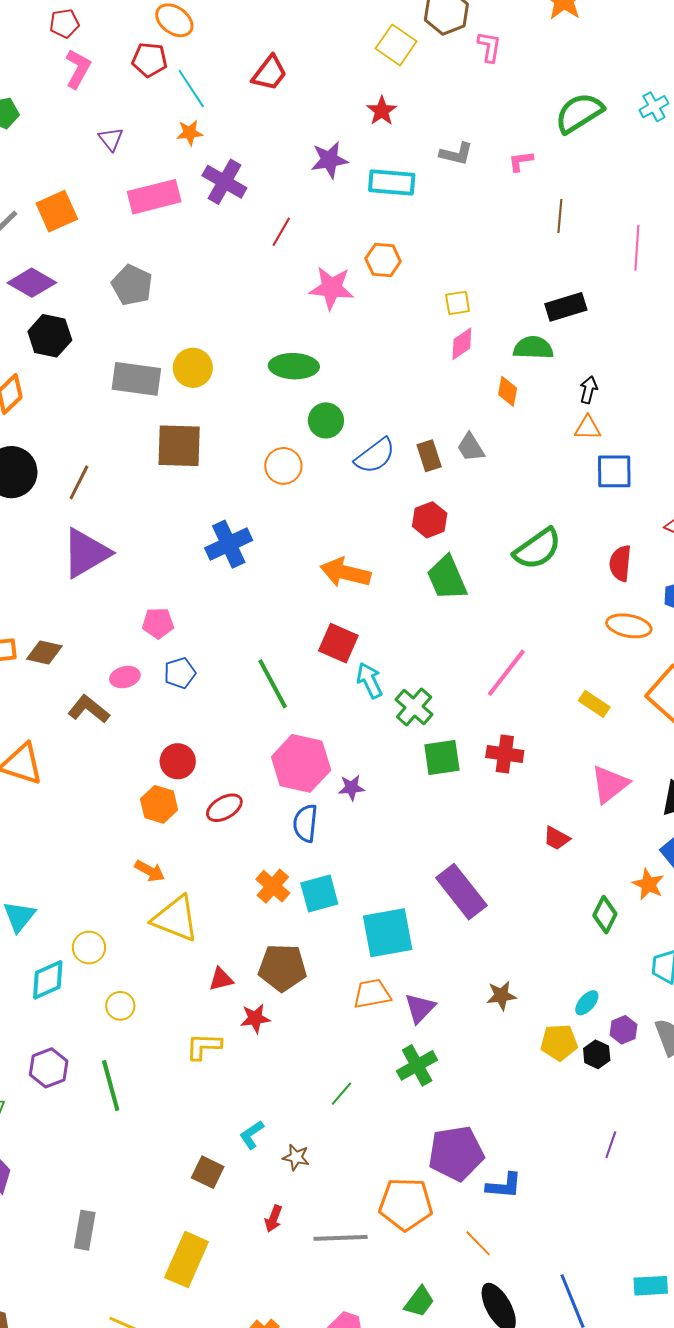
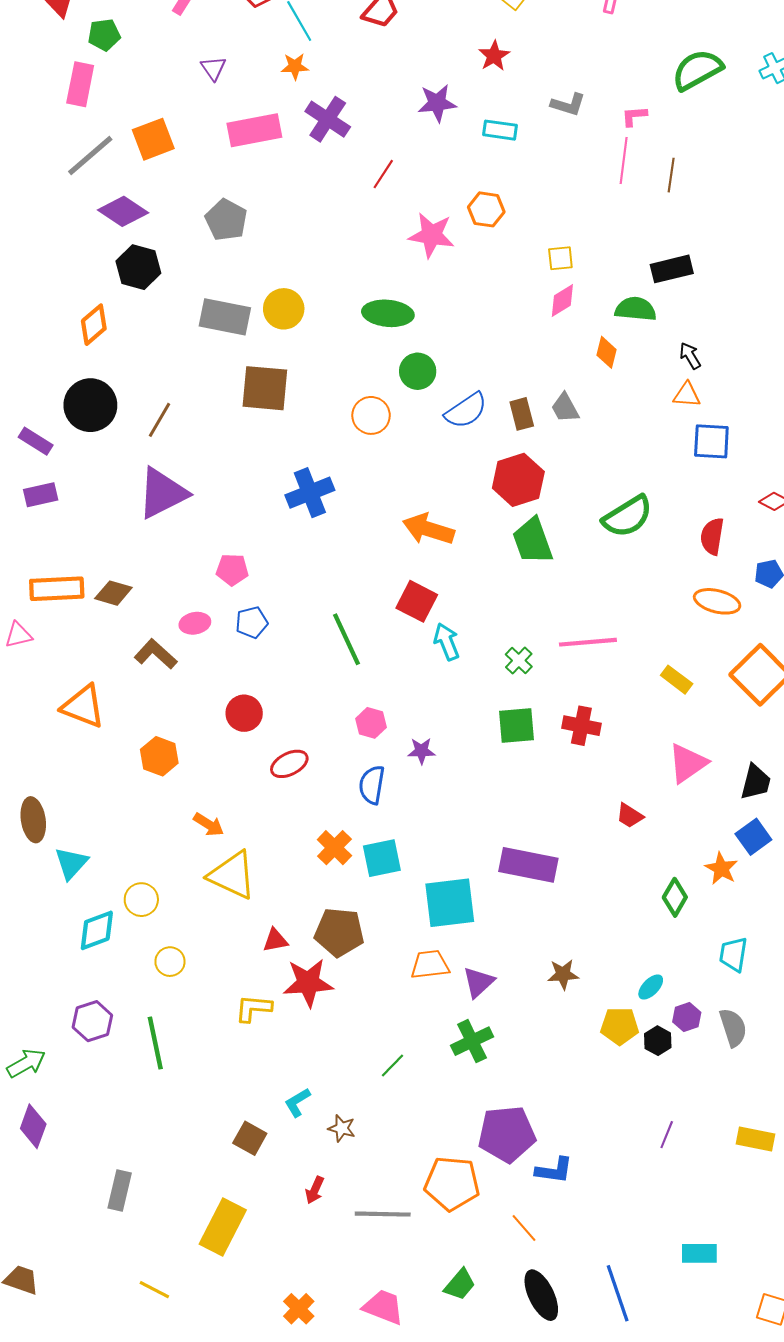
cyan rectangle: (392, 182) -> (500, 130), size x0.7
pink line: (637, 248) -> (624, 160), moved
black arrow: (589, 390) -> (690, 356), turned -48
red hexagon: (430, 520) -> (518, 480), size x1.4
pink line: (506, 673) -> (588, 642), turned 44
green cross: (414, 707) -> (519, 660), moved, size x0.7
pink hexagon: (301, 763) -> (371, 723), size x0.5
orange hexagon: (159, 804) -> (159, 756), moved
purple rectangle: (461, 892) -> (528, 865), turned -44
red star: (255, 1018) -> (308, 983), size x1.6
cyan rectangle: (651, 1286) -> (699, 1253), moved

